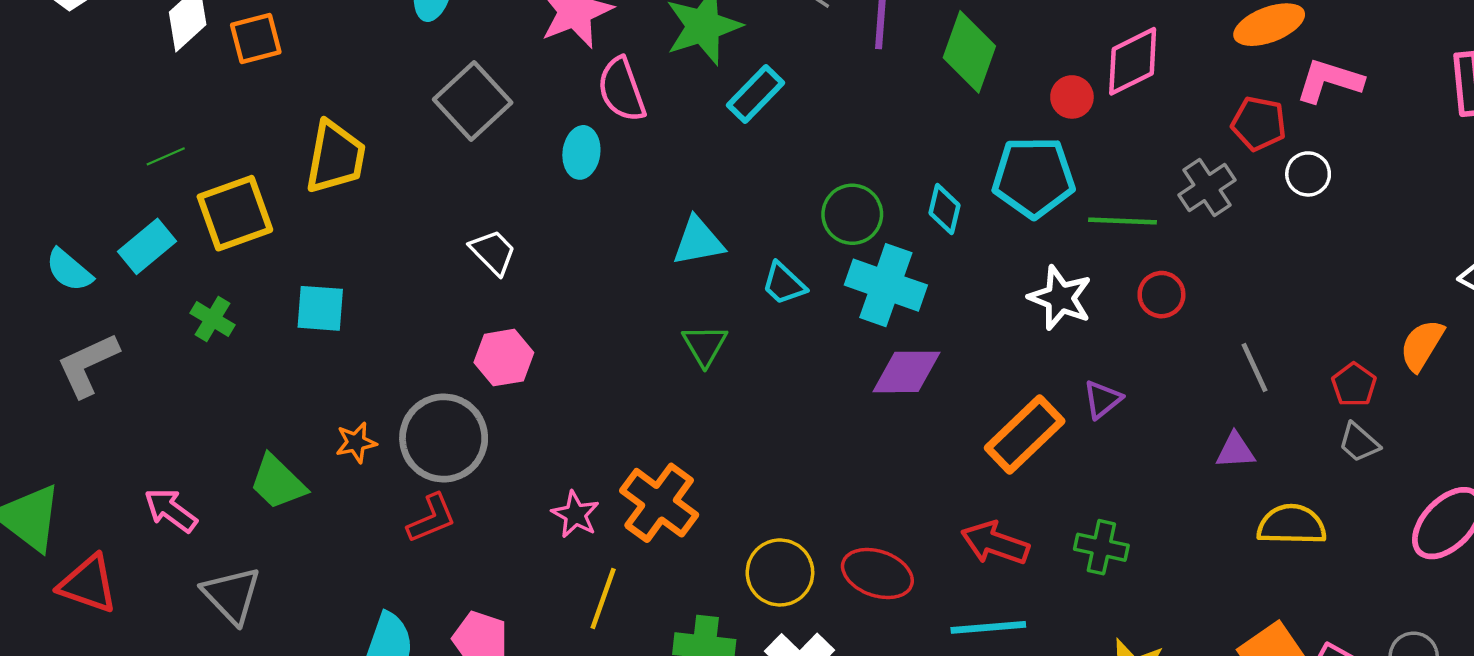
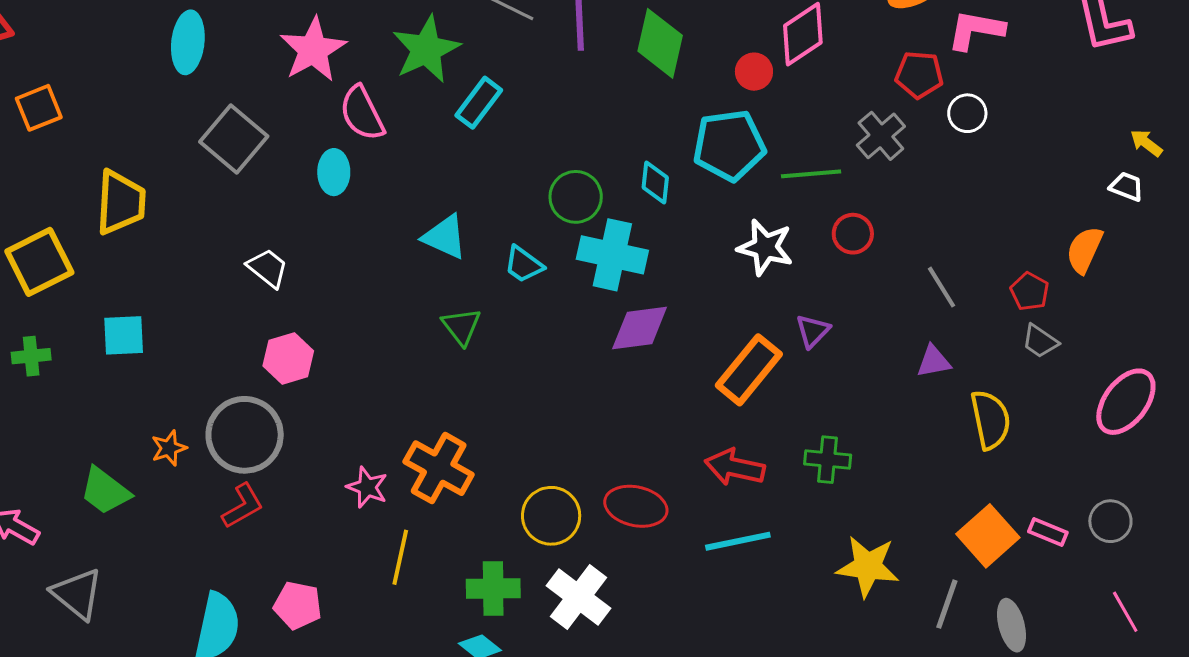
cyan triangle: (698, 241) -> (445, 237), turned 42
green cross: (213, 319) -> (31, 356), turned -30
yellow semicircle: (1292, 525) -> (990, 420), turned 84

